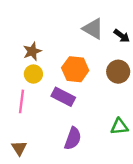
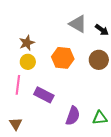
purple rectangle: (63, 97) -> (44, 95), moved
green triangle: (119, 127) -> (100, 118), moved
purple semicircle: (73, 138) -> (73, 116), moved

